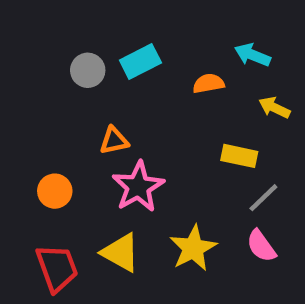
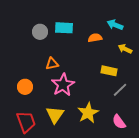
cyan rectangle: (140, 61) -> (64, 28), turned 30
pink semicircle: (261, 246) -> (119, 122), moved
yellow triangle: (121, 253) -> (55, 115), turned 36

